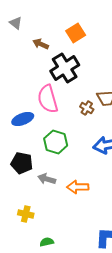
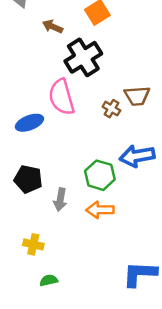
green hexagon: (56, 142) -> (100, 175), moved
gray arrow: (47, 179) -> (60, 200), turned -96
green semicircle: (47, 242) -> (49, 280), moved

